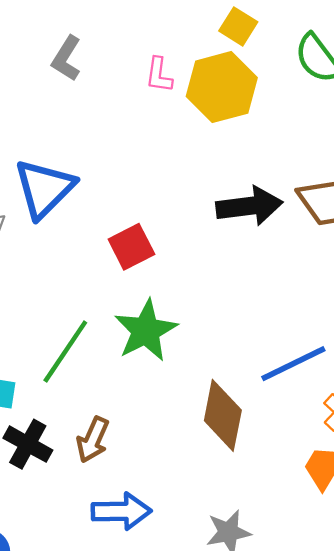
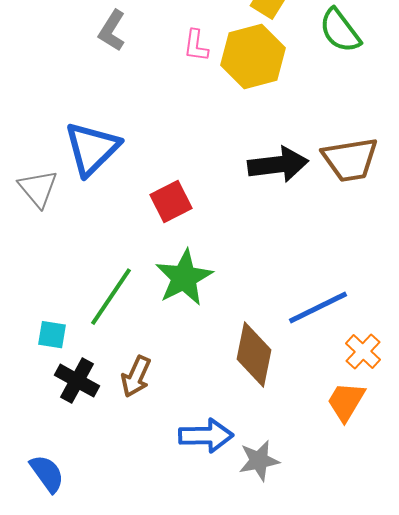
blue arrow: (121, 511) -> (206, 436), moved

